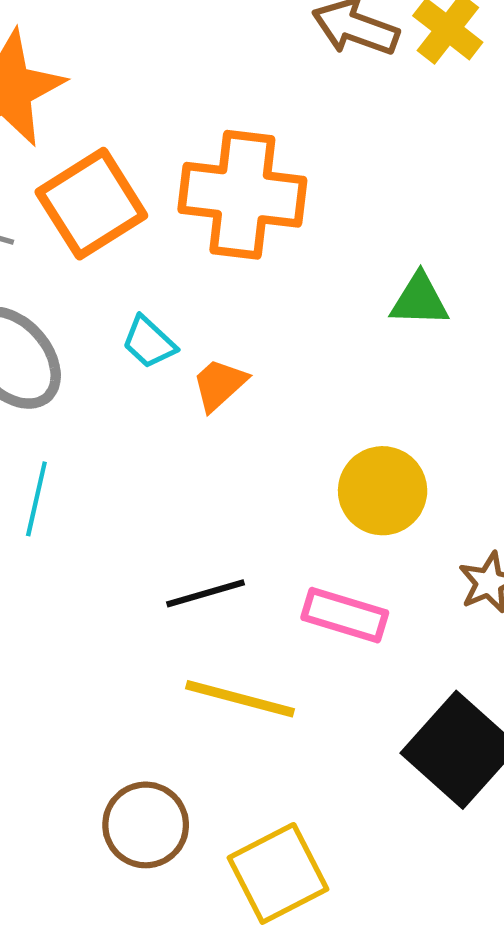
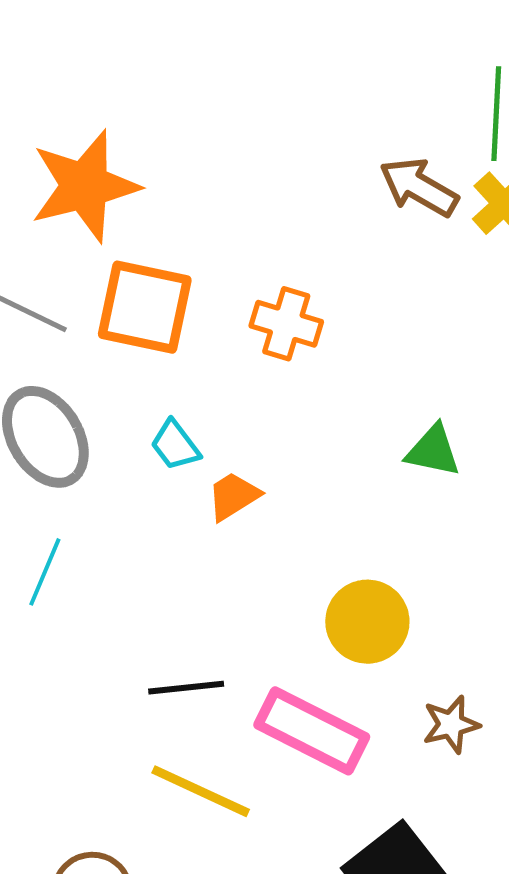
orange cross: (242, 195) -> (286, 324), size x0.6
orange square: (91, 204) -> (145, 307), turned 34
pink rectangle: (345, 615) -> (312, 731), size x1.4

